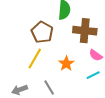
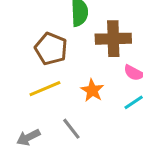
yellow line: (35, 58) -> (45, 89), turned 45

